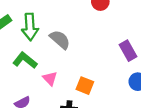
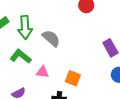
pink triangle: (50, 78) -> (42, 72), turned -40

